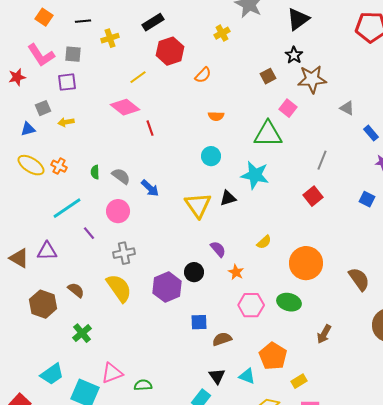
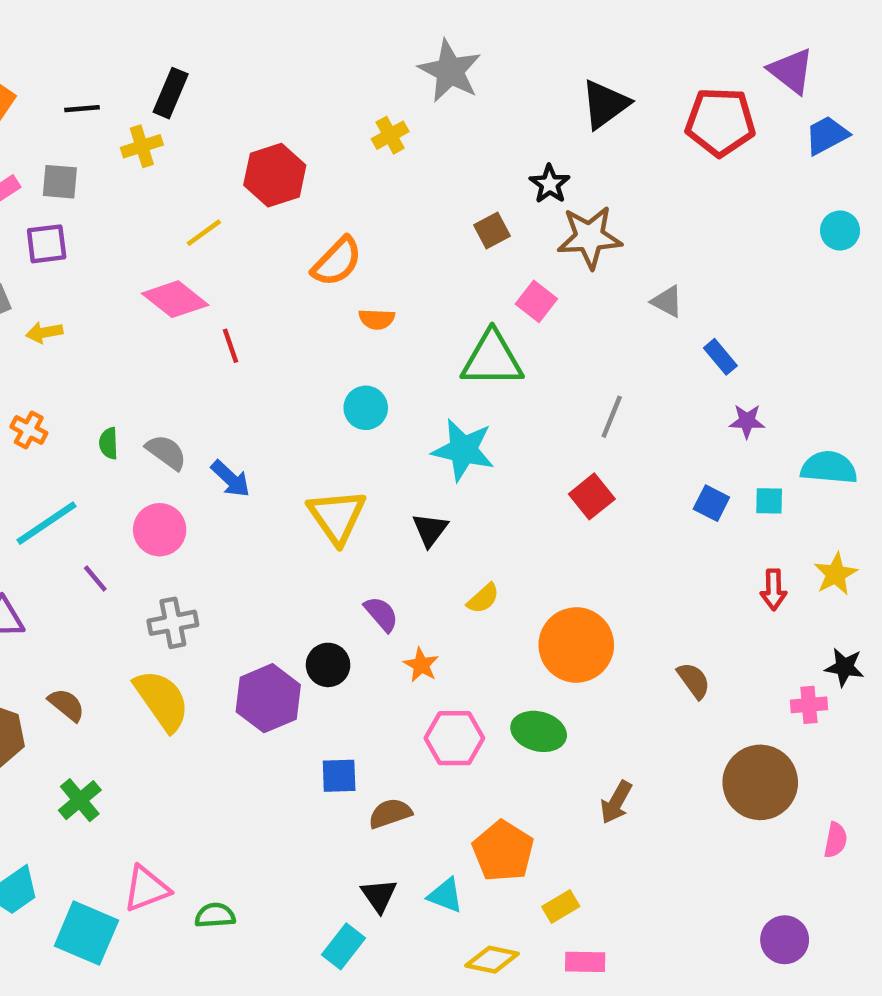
black triangle: (298, 19) -> (605, 104), moved
black rectangle: (153, 22) -> (171, 93), moved, turned -35
orange semicircle: (203, 75) -> (337, 262), moved, size x1.4
black triangle: (228, 198) -> (430, 530), moved, turned -36
brown semicircle: (359, 279) -> (694, 680), size x0.7

